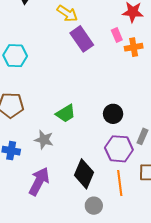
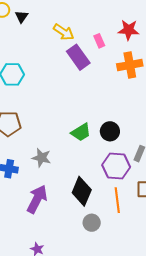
pink rectangle: (117, 35) -> (99, 41), moved
orange cross: (134, 47) -> (130, 65), size x1.4
green trapezoid: (66, 113) -> (81, 132), moved

